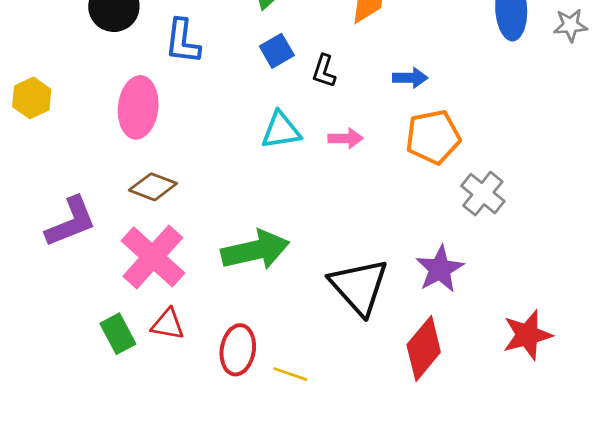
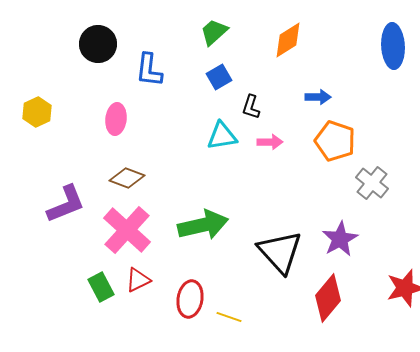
black L-shape: (324, 71) -> (251, 107), moved
pink ellipse: (138, 107) -> (116, 119), size x0.7
orange pentagon: (433, 137) -> (335, 141), turned 30
red triangle: (168, 324) -> (138, 280), turned -36

